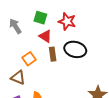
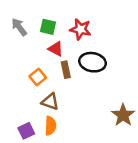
gray arrow: (15, 26) -> (19, 27), moved
brown triangle: (18, 78) -> (50, 102), moved

